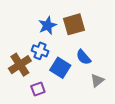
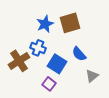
purple square: (38, 89) -> (49, 84), moved, turned -32

